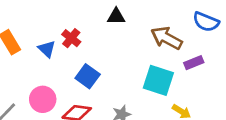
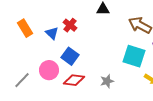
blue square: (88, 76) -> (70, 56), moved

